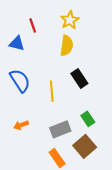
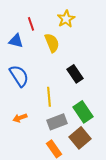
yellow semicircle: (67, 46) -> (52, 43), moved, turned -30
yellow line: (52, 91) -> (49, 97), moved
green rectangle: (88, 119) -> (83, 112), size x1.5

